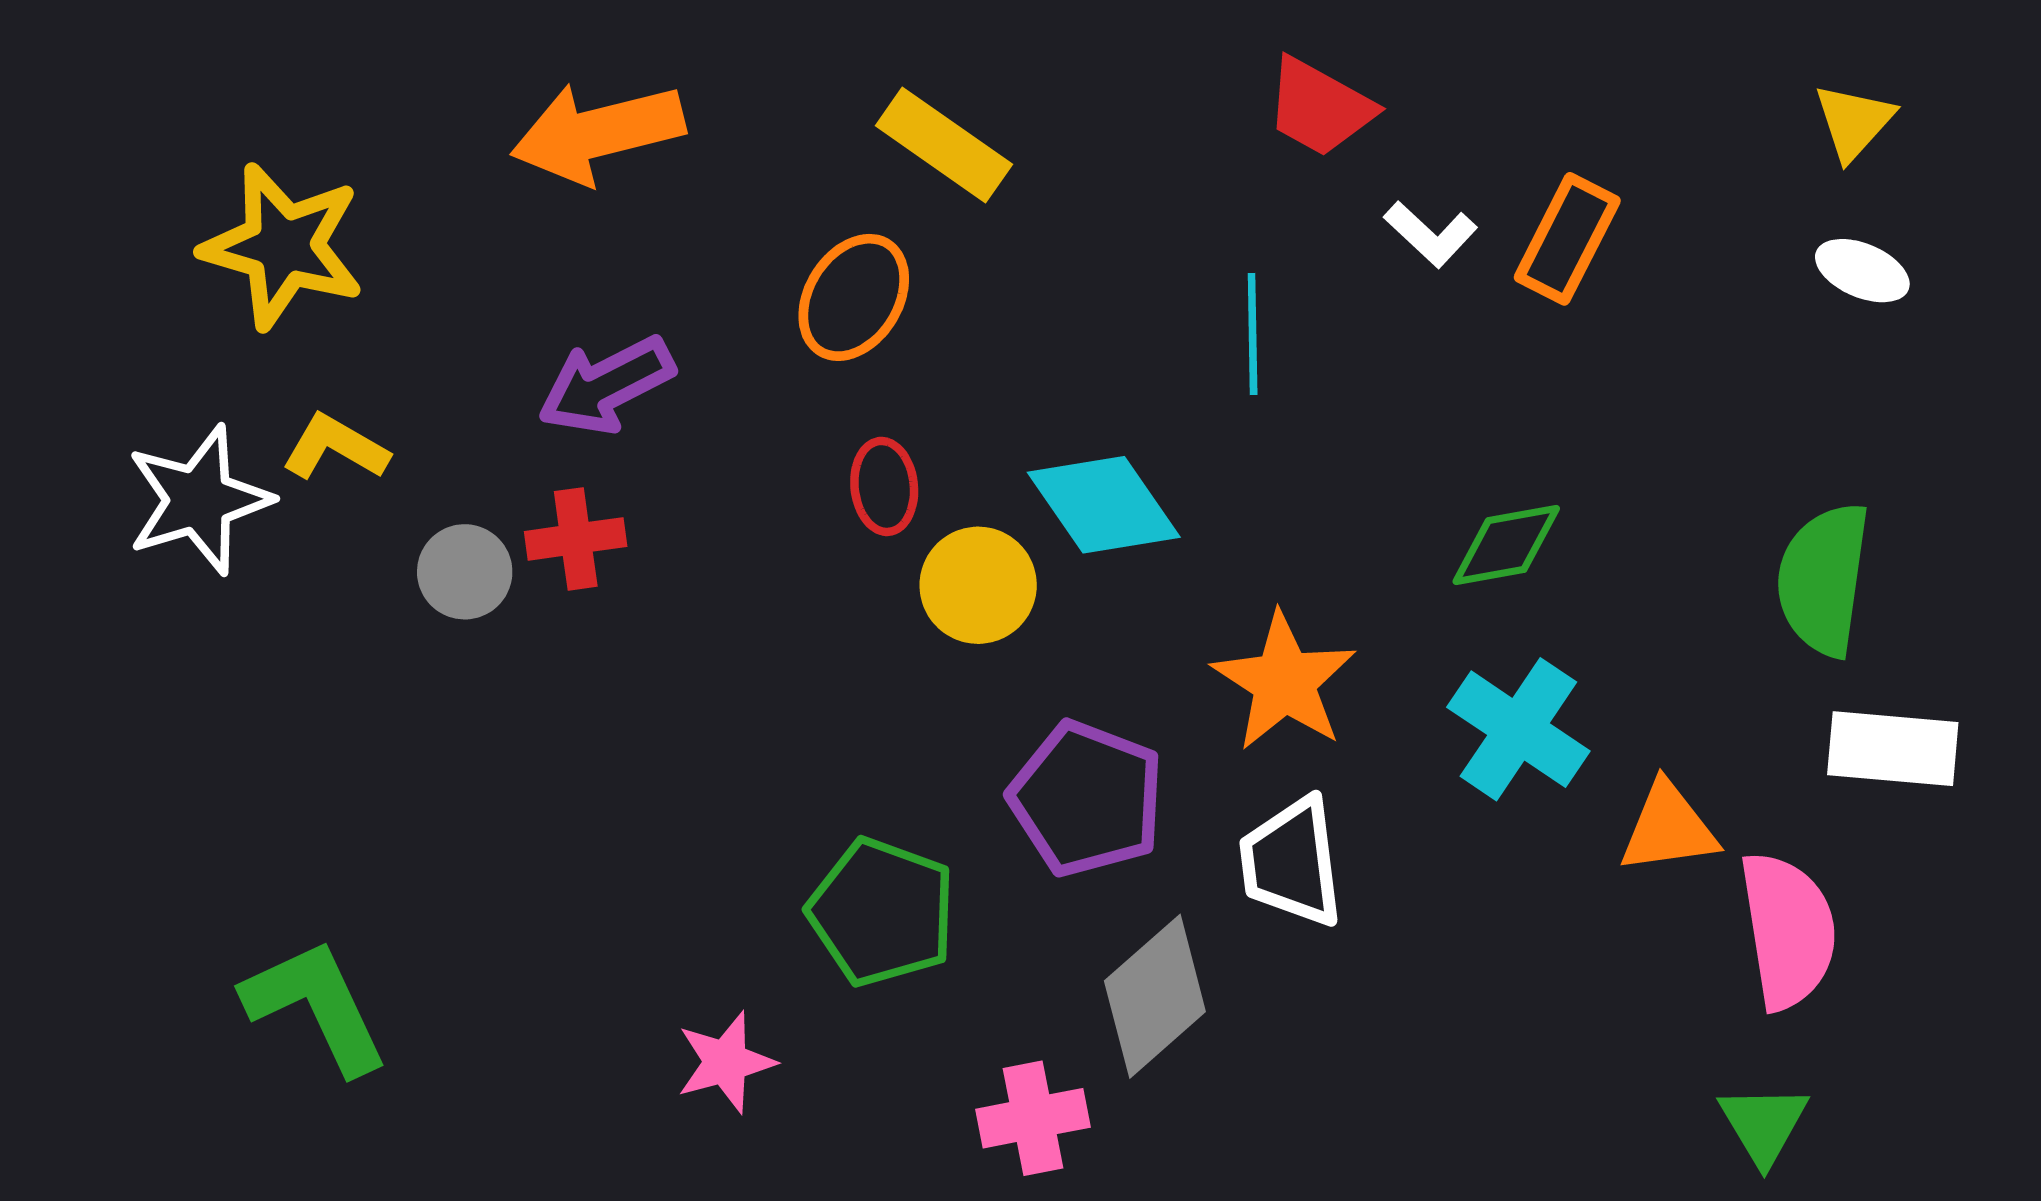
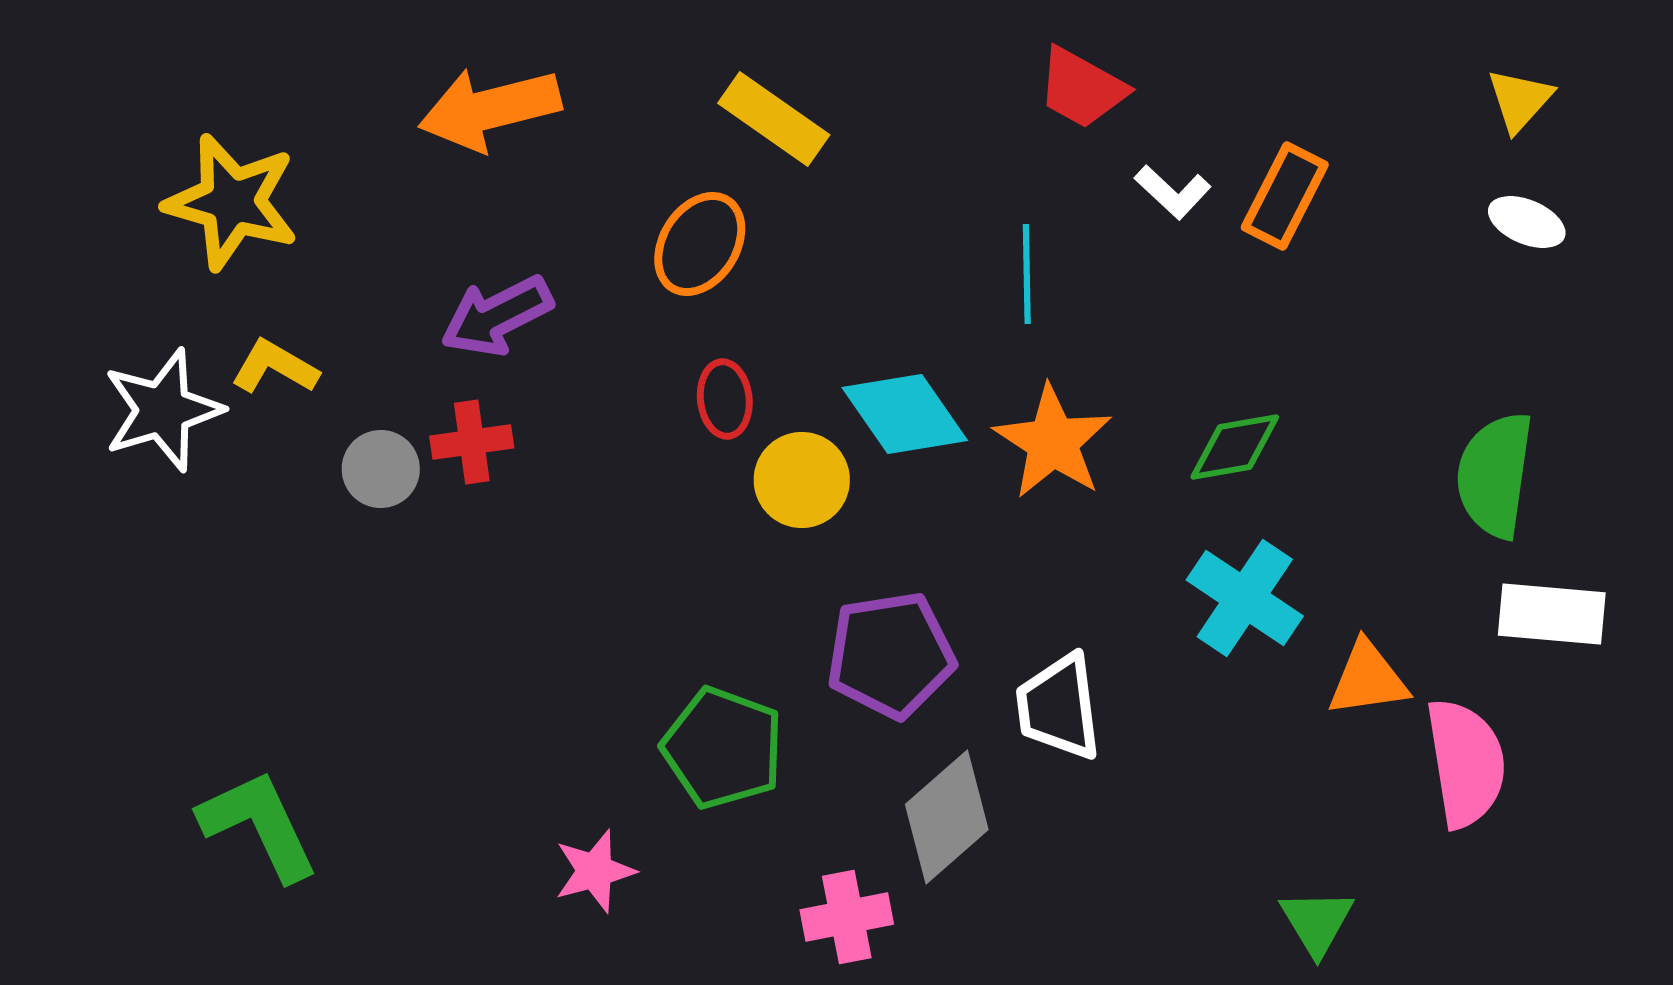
orange star: (1284, 682) -> (1053, 442), moved
purple pentagon: (1087, 799) -> (891, 655), turned -30
green triangle: (1764, 1124) -> (1317, 922), moved

